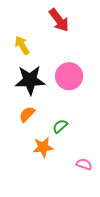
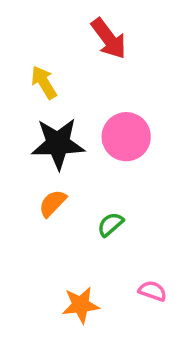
orange star: (43, 147) -> (81, 305), moved

